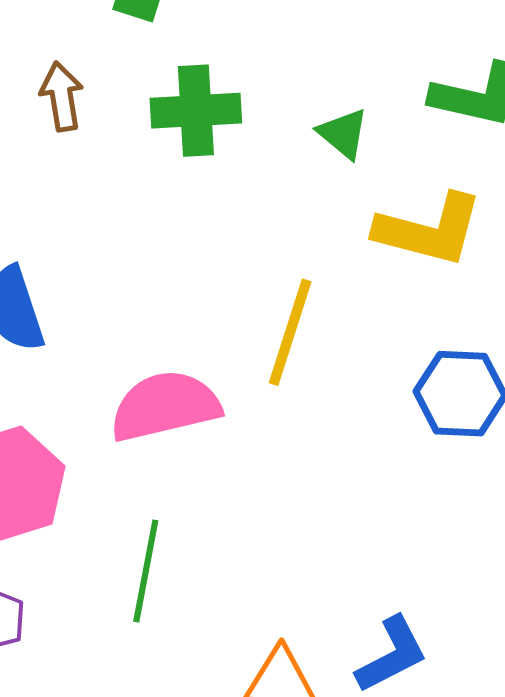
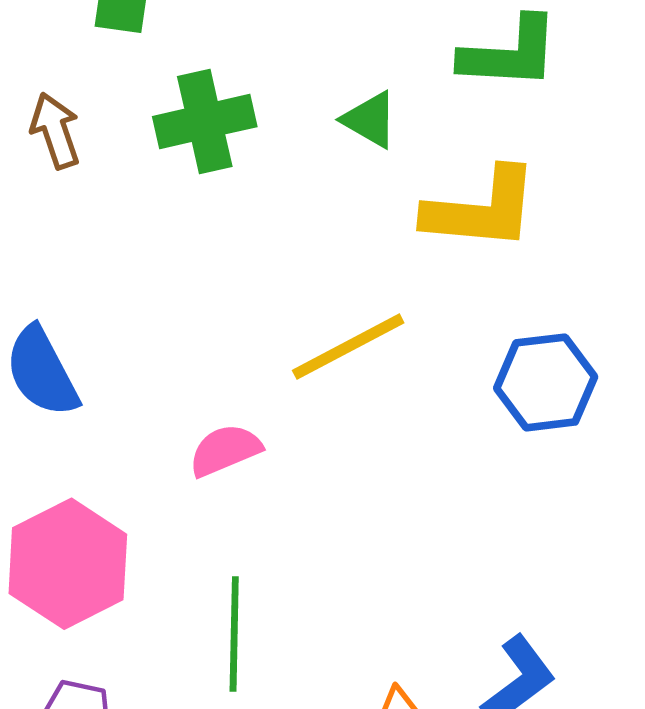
yellow line: (290, 332) -> (348, 347), turned 54
pink semicircle: (165, 406) -> (225, 450), size x0.6

